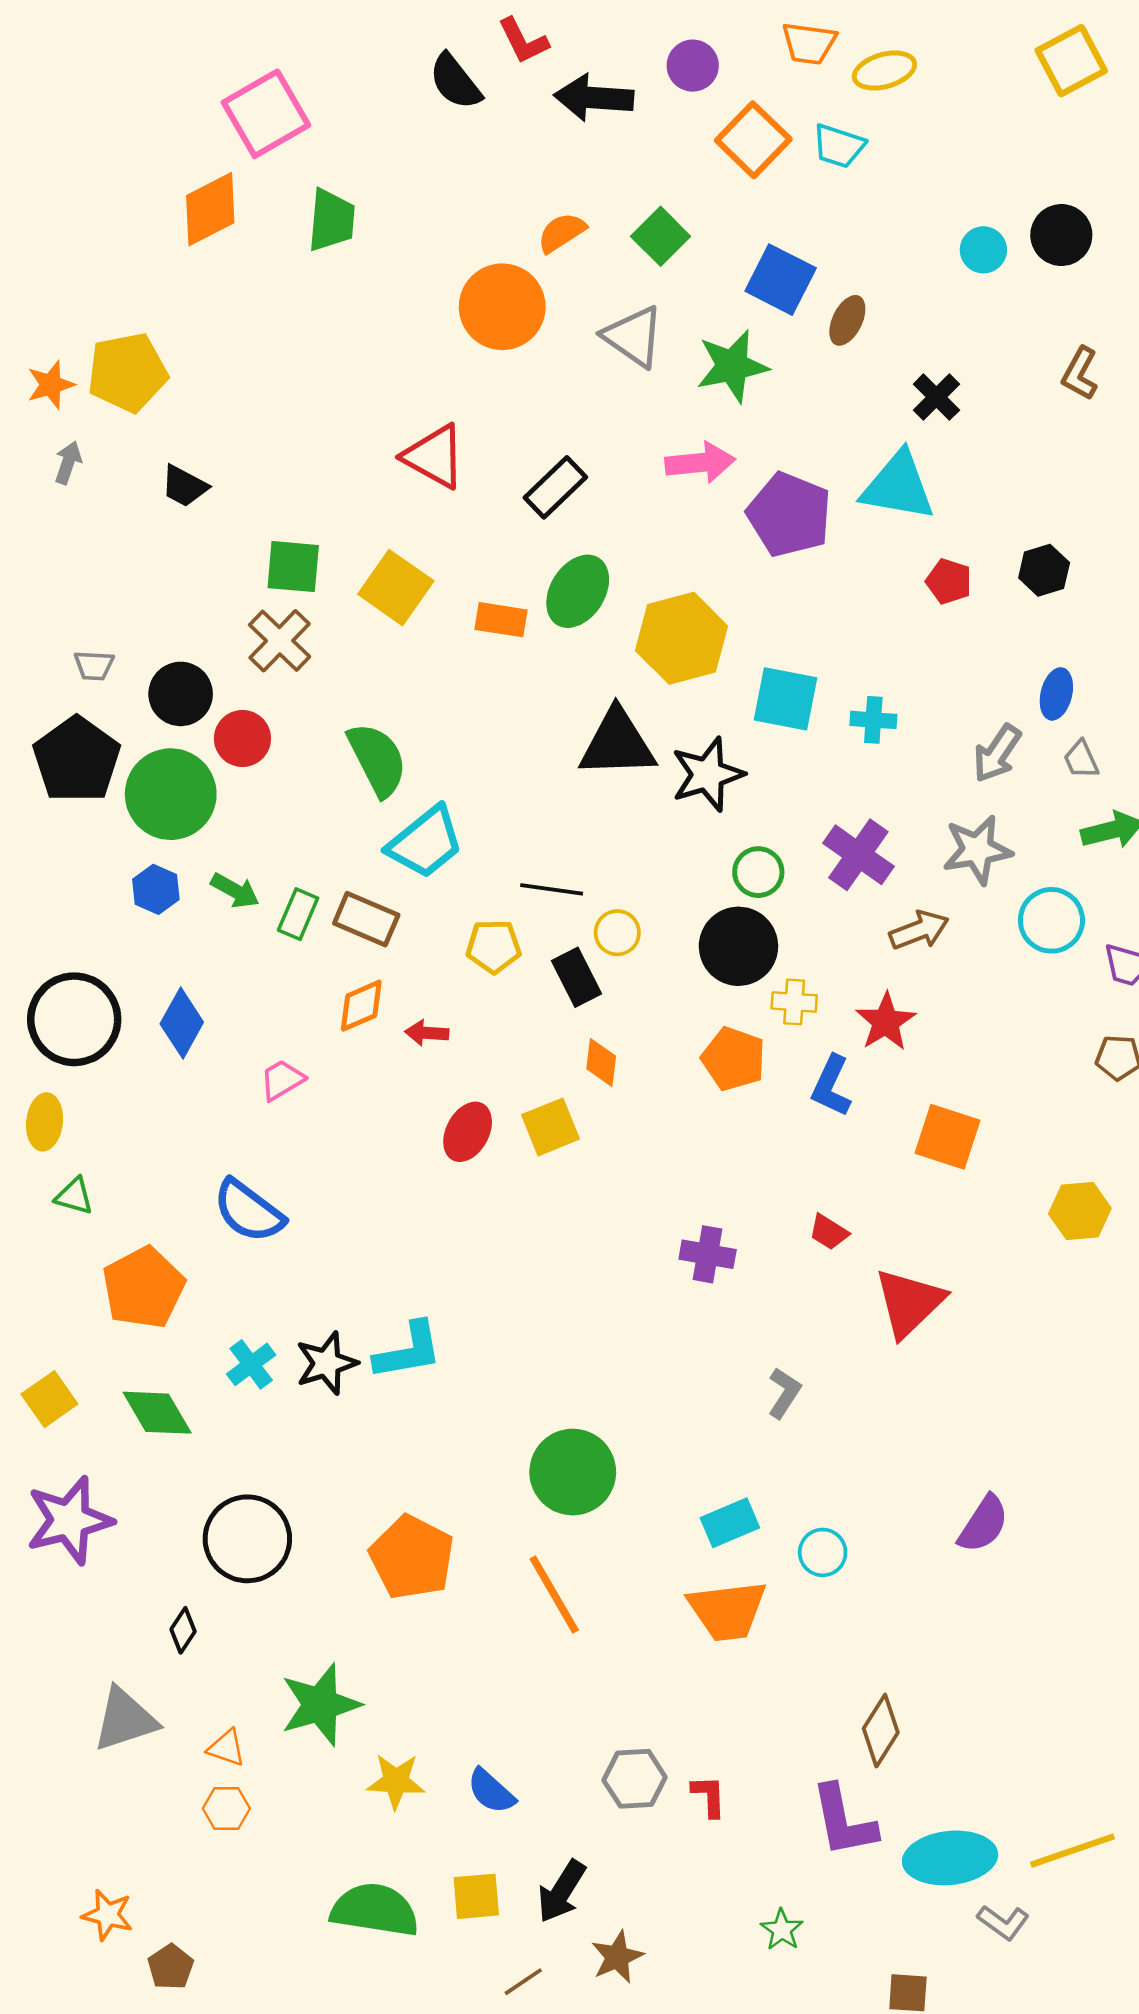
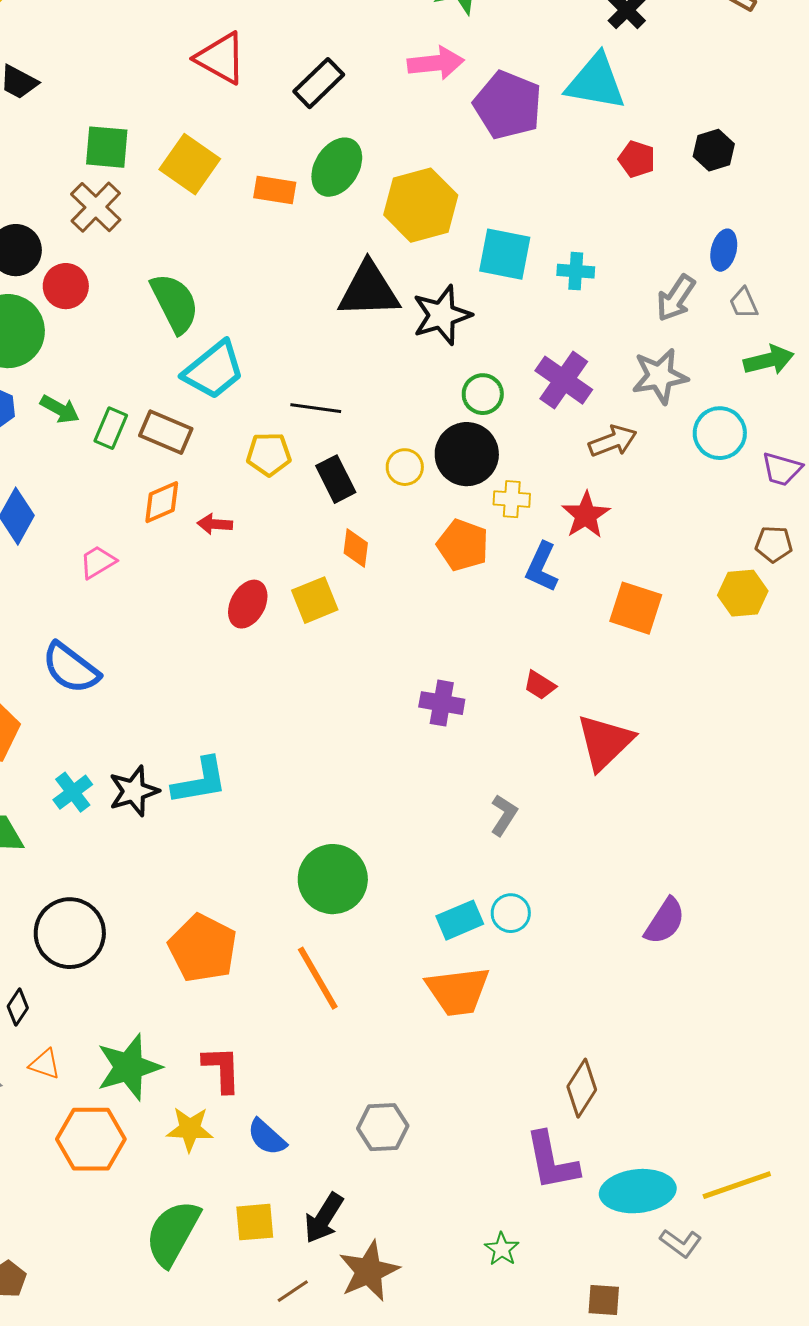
yellow circle: (617, 933) -> (405, 467), moved
yellow hexagon: (1080, 1211) -> (743, 593), moved
cyan circle: (823, 1552) -> (511, 913), moved
orange triangle: (226, 1748) -> (45, 1064), moved
red L-shape: (709, 1796) -> (222, 1069), moved, size x1.4
orange hexagon: (226, 1808) -> (91, 1139), moved, size x1.8
green semicircle: (375, 1910) -> (173, 1233), turned -70
brown star: (617, 1957) -> (369, 1271), size x1.4

